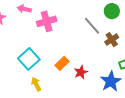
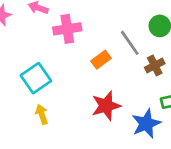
orange rectangle: (62, 63) -> (101, 60), moved
red star: (81, 72) -> (106, 106), size x1.5

